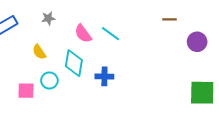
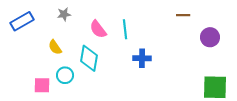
cyan line: (111, 34) -> (125, 29), turned 48
blue cross: (104, 76) -> (142, 58), moved

